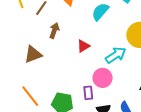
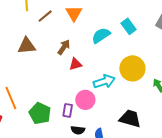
brown arrow: (54, 31) -> (64, 47), moved
brown triangle: (33, 54) -> (27, 46), moved

